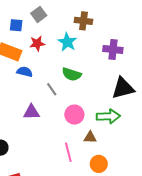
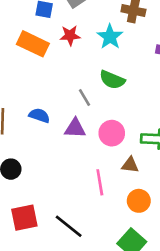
blue semicircle: (25, 72) -> (39, 115), moved
purple triangle: (31, 112) -> (75, 128), moved

